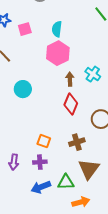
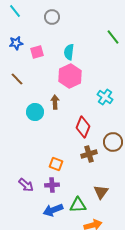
brown arrow: (70, 79) -> (55, 102), moved
brown cross: (77, 142) -> (89, 154), moved
purple arrow: (14, 162) -> (26, 185), turned -56
brown triangle: (89, 169) -> (101, 192), size x0.7

